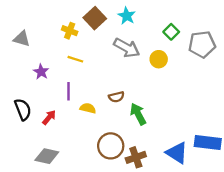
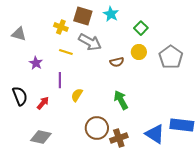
brown square: (95, 18) -> (83, 16), turned -30
green square: (171, 32) -> (141, 28), moved
gray pentagon: (202, 44) -> (171, 57), moved, turned -30
gray arrow: (127, 48) -> (90, 42), moved
brown semicircle: (116, 97) -> (117, 62), moved
yellow semicircle: (88, 108) -> (77, 95), turned -72

